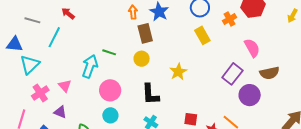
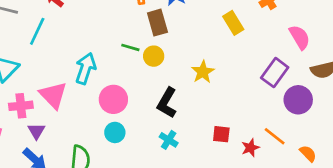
green line: (109, 52) -> (130, 47), moved
pink triangle: (65, 86) -> (53, 95), size x1.6
pink cross: (40, 93) -> (21, 106), turned 30
black L-shape: (150, 94) -> (167, 103), turned 35
purple triangle: (60, 112) -> (36, 131), moved, turned 40

